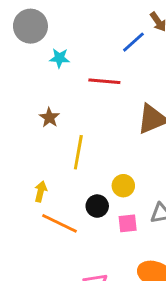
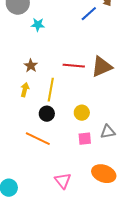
red line: (104, 81) -> (74, 66), moved
yellow arrow: (41, 192) -> (25, 90), moved
black circle: (97, 206) -> (47, 114), moved

